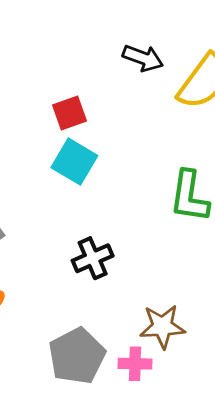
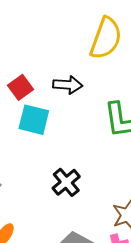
black arrow: (143, 58) -> (68, 85), moved

